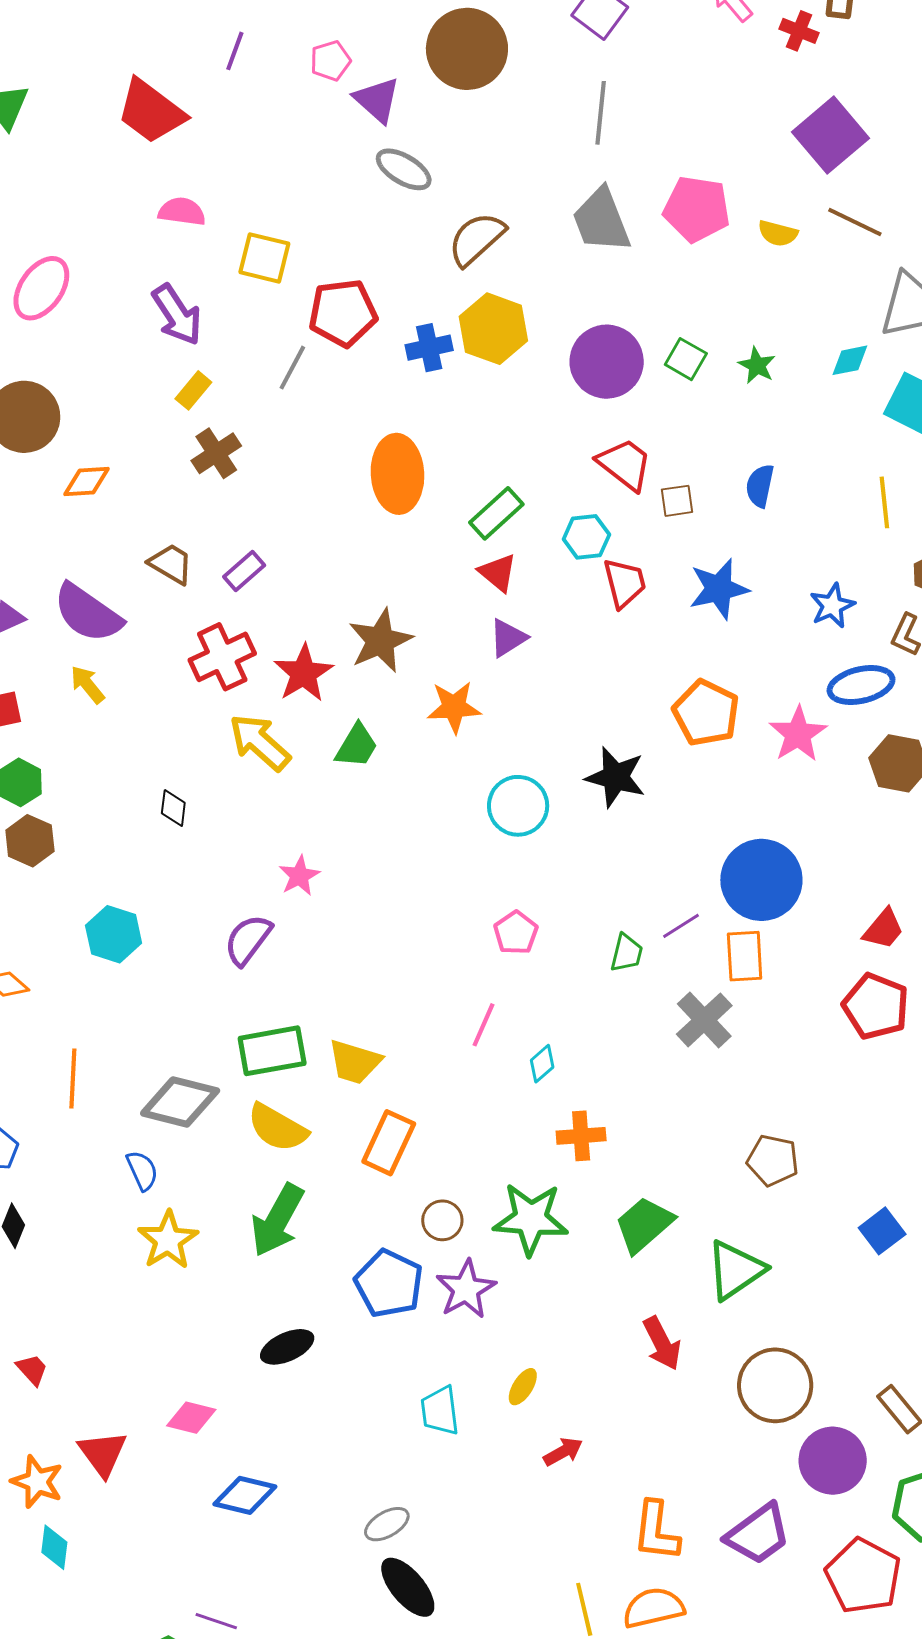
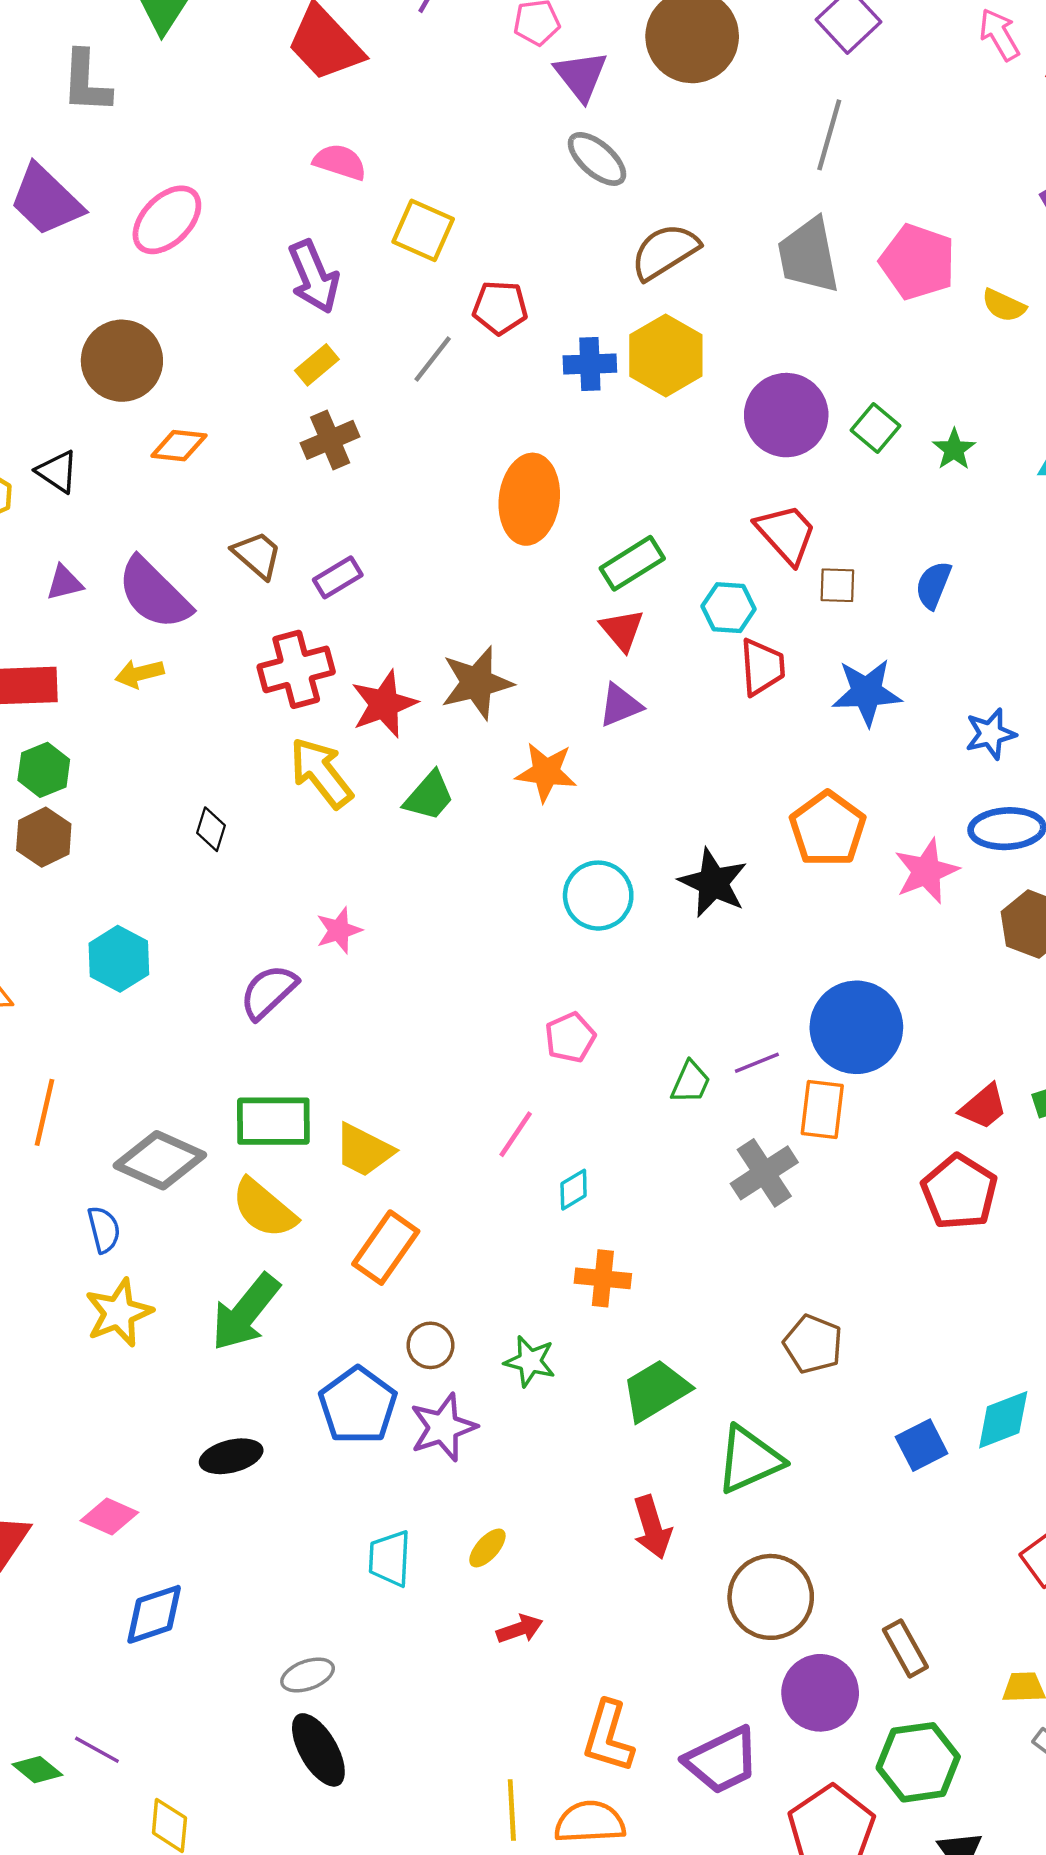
red pentagon: (343, 313) -> (500, 308), size x0.7
yellow arrow: (87, 685) -> (139, 674), turned -75
green star: (531, 1219) -> (530, 1361), size x0.6
blue diamond: (245, 1495) -> (154, 1614), turned -42

